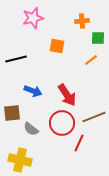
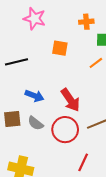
pink star: (33, 18) -> (34, 19), turned 30
gray semicircle: (31, 129) -> (36, 123), moved
red line: (79, 143) -> (83, 162), moved

